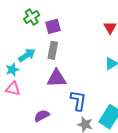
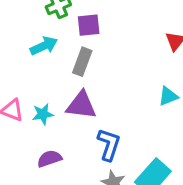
cyan arrow: (27, 55) -> (44, 46), moved
cyan star: (12, 70) -> (43, 114), moved

